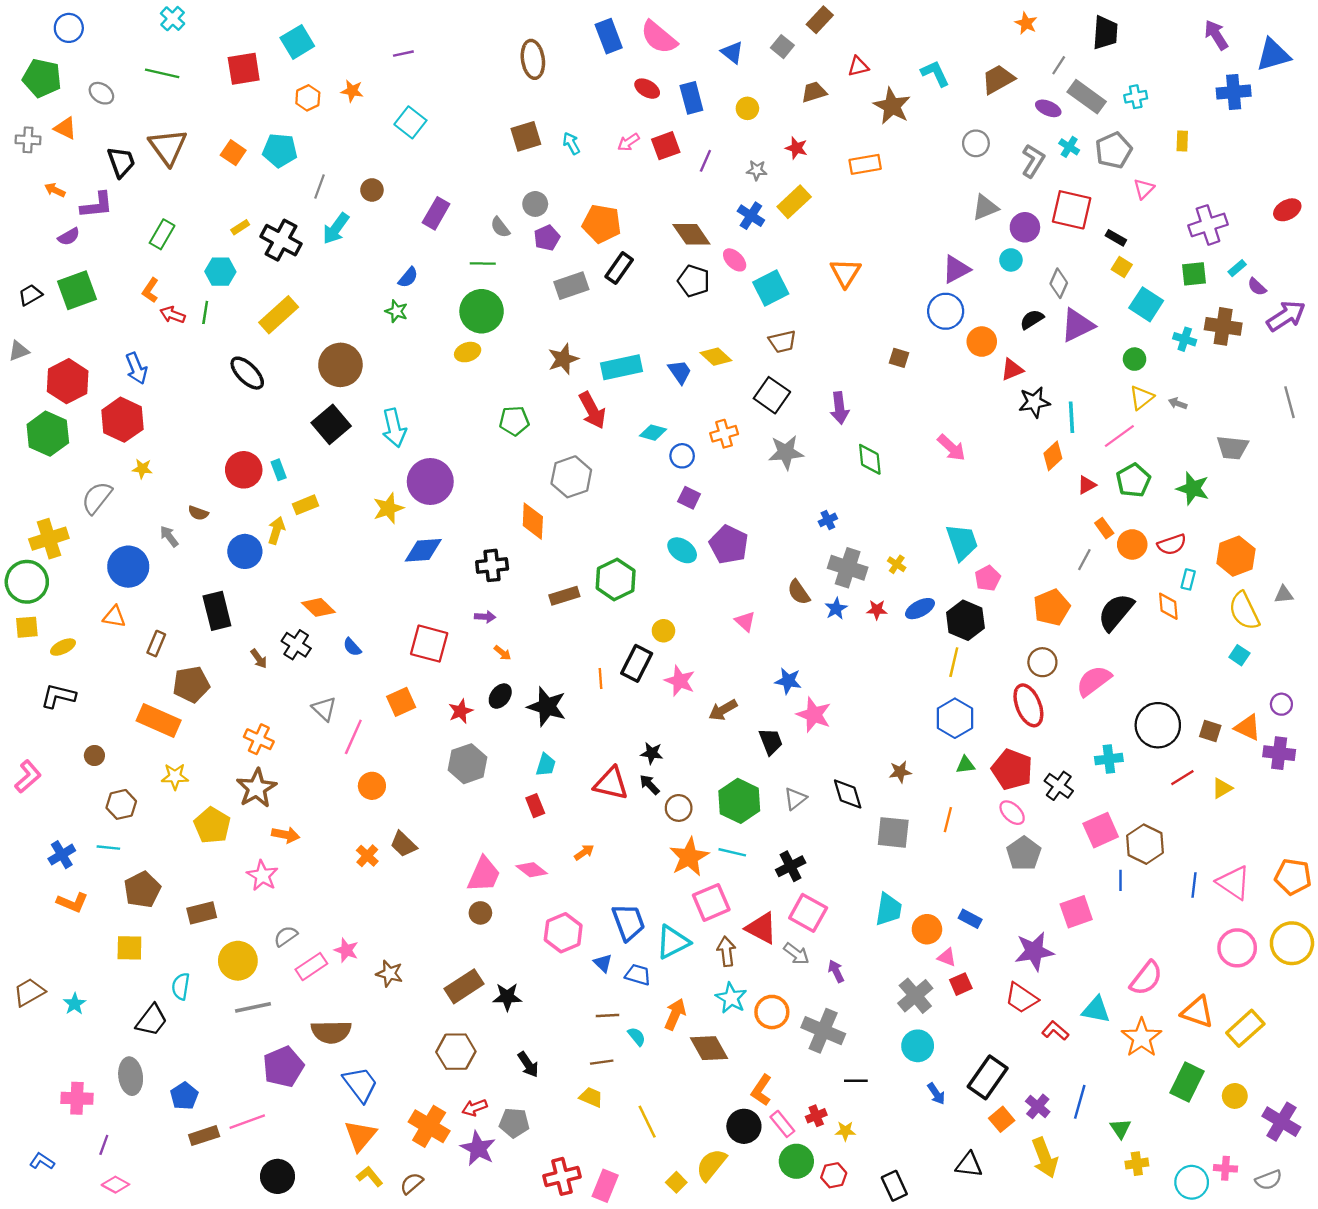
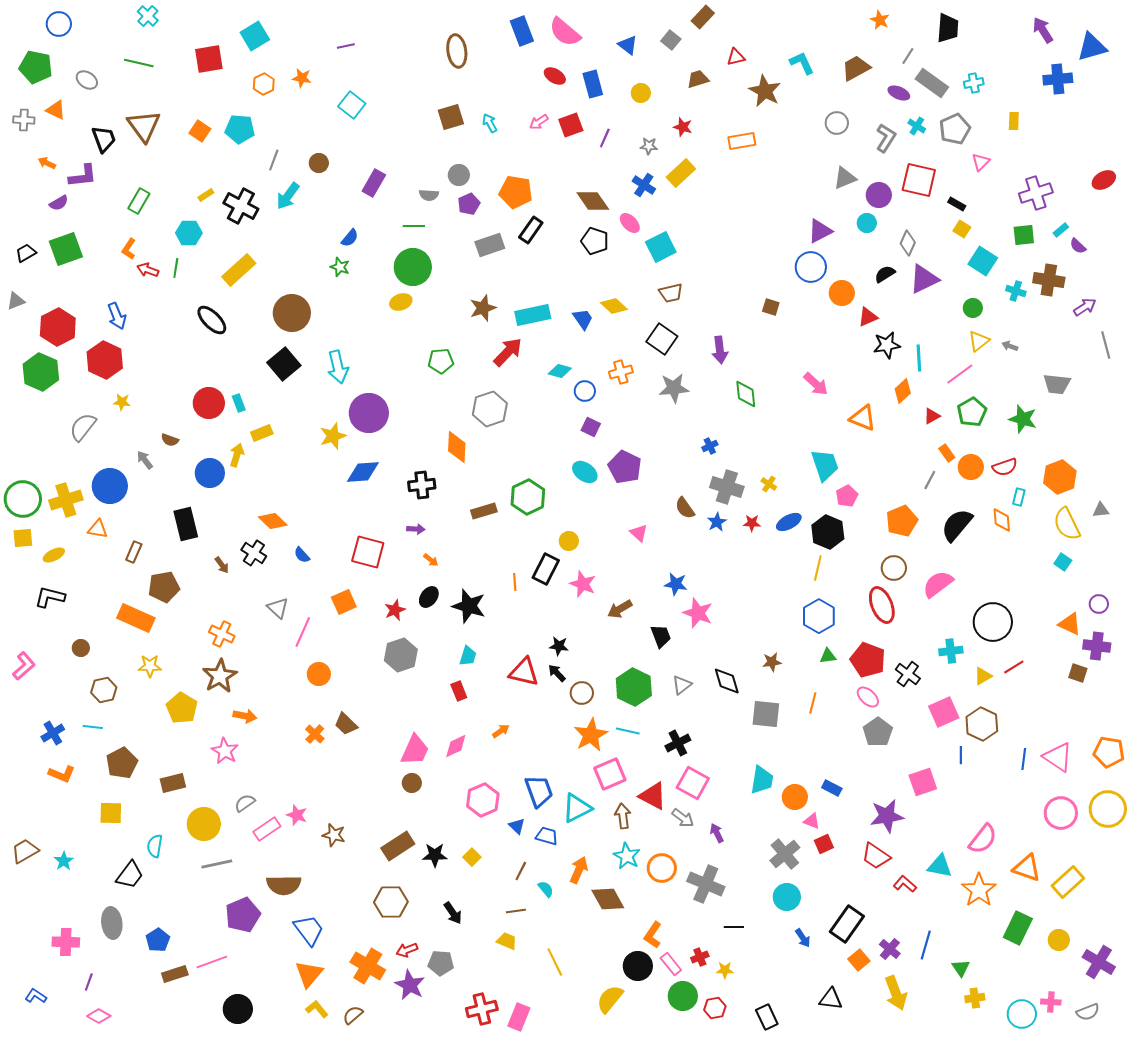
gray semicircle: (500, 227) -> (429, 195), turned -48
orange triangle: (845, 273) -> (863, 418), moved, turned -40
purple arrow: (1286, 316) -> (1085, 307), moved, size x0.7
red arrow: (592, 410) -> (508, 352), turned -108
yellow cross: (49, 539) -> (66, 500), moved
brown square: (1210, 731) -> (1078, 673), moved
yellow triangle: (1222, 788) -> (983, 676), moved
pink diamond: (532, 870) -> (456, 746), turned -64
brown line: (607, 1016) -> (521, 871), turned -60
yellow square: (676, 1182) -> (472, 857), moved

